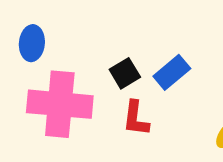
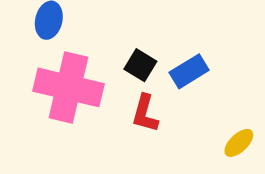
black square: (125, 73) -> (140, 65), turned -36

